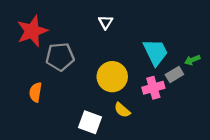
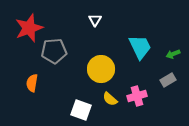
gray rectangle: (174, 74) -> (168, 80), moved
pink cross: (153, 88) -> (137, 96), moved

